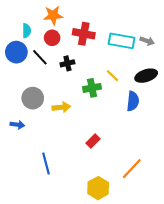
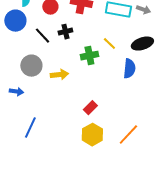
black line: (40, 57) -> (42, 36), moved
blue line: (46, 163) -> (30, 128), moved, turned 40
yellow hexagon: (98, 188) -> (92, 135), moved

